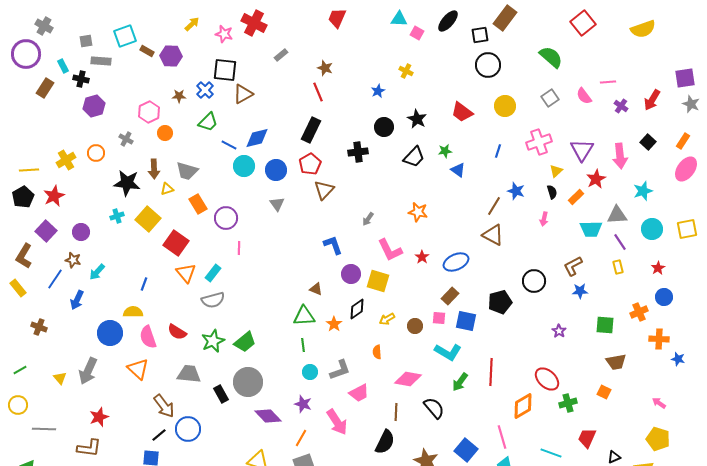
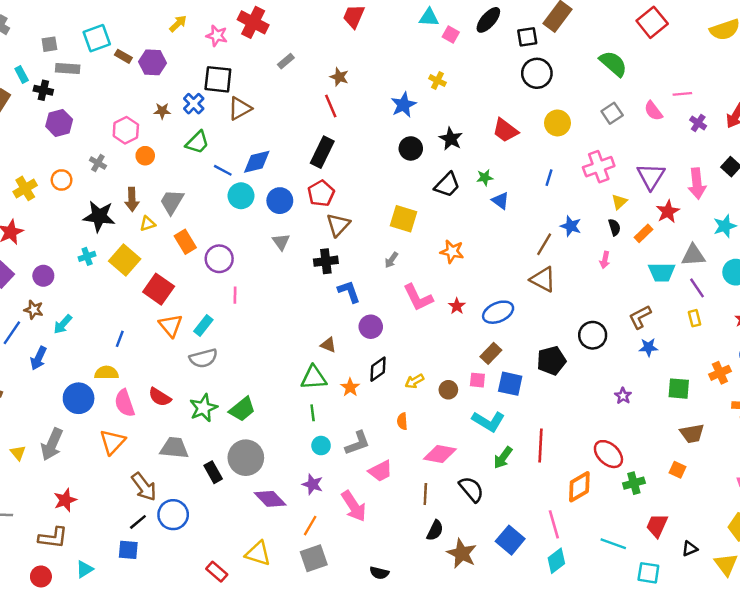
blue star: (378, 91) -> (403, 105), size x1.5
black cross: (358, 152) -> (326, 261), moved
gray trapezoid: (187, 171) -> (172, 202), turned 105
yellow square: (378, 281) -> (403, 219), moved
orange triangle: (138, 369) -> (112, 442), turned 30
black semicircle: (385, 442) -> (435, 530), moved, size x0.7

